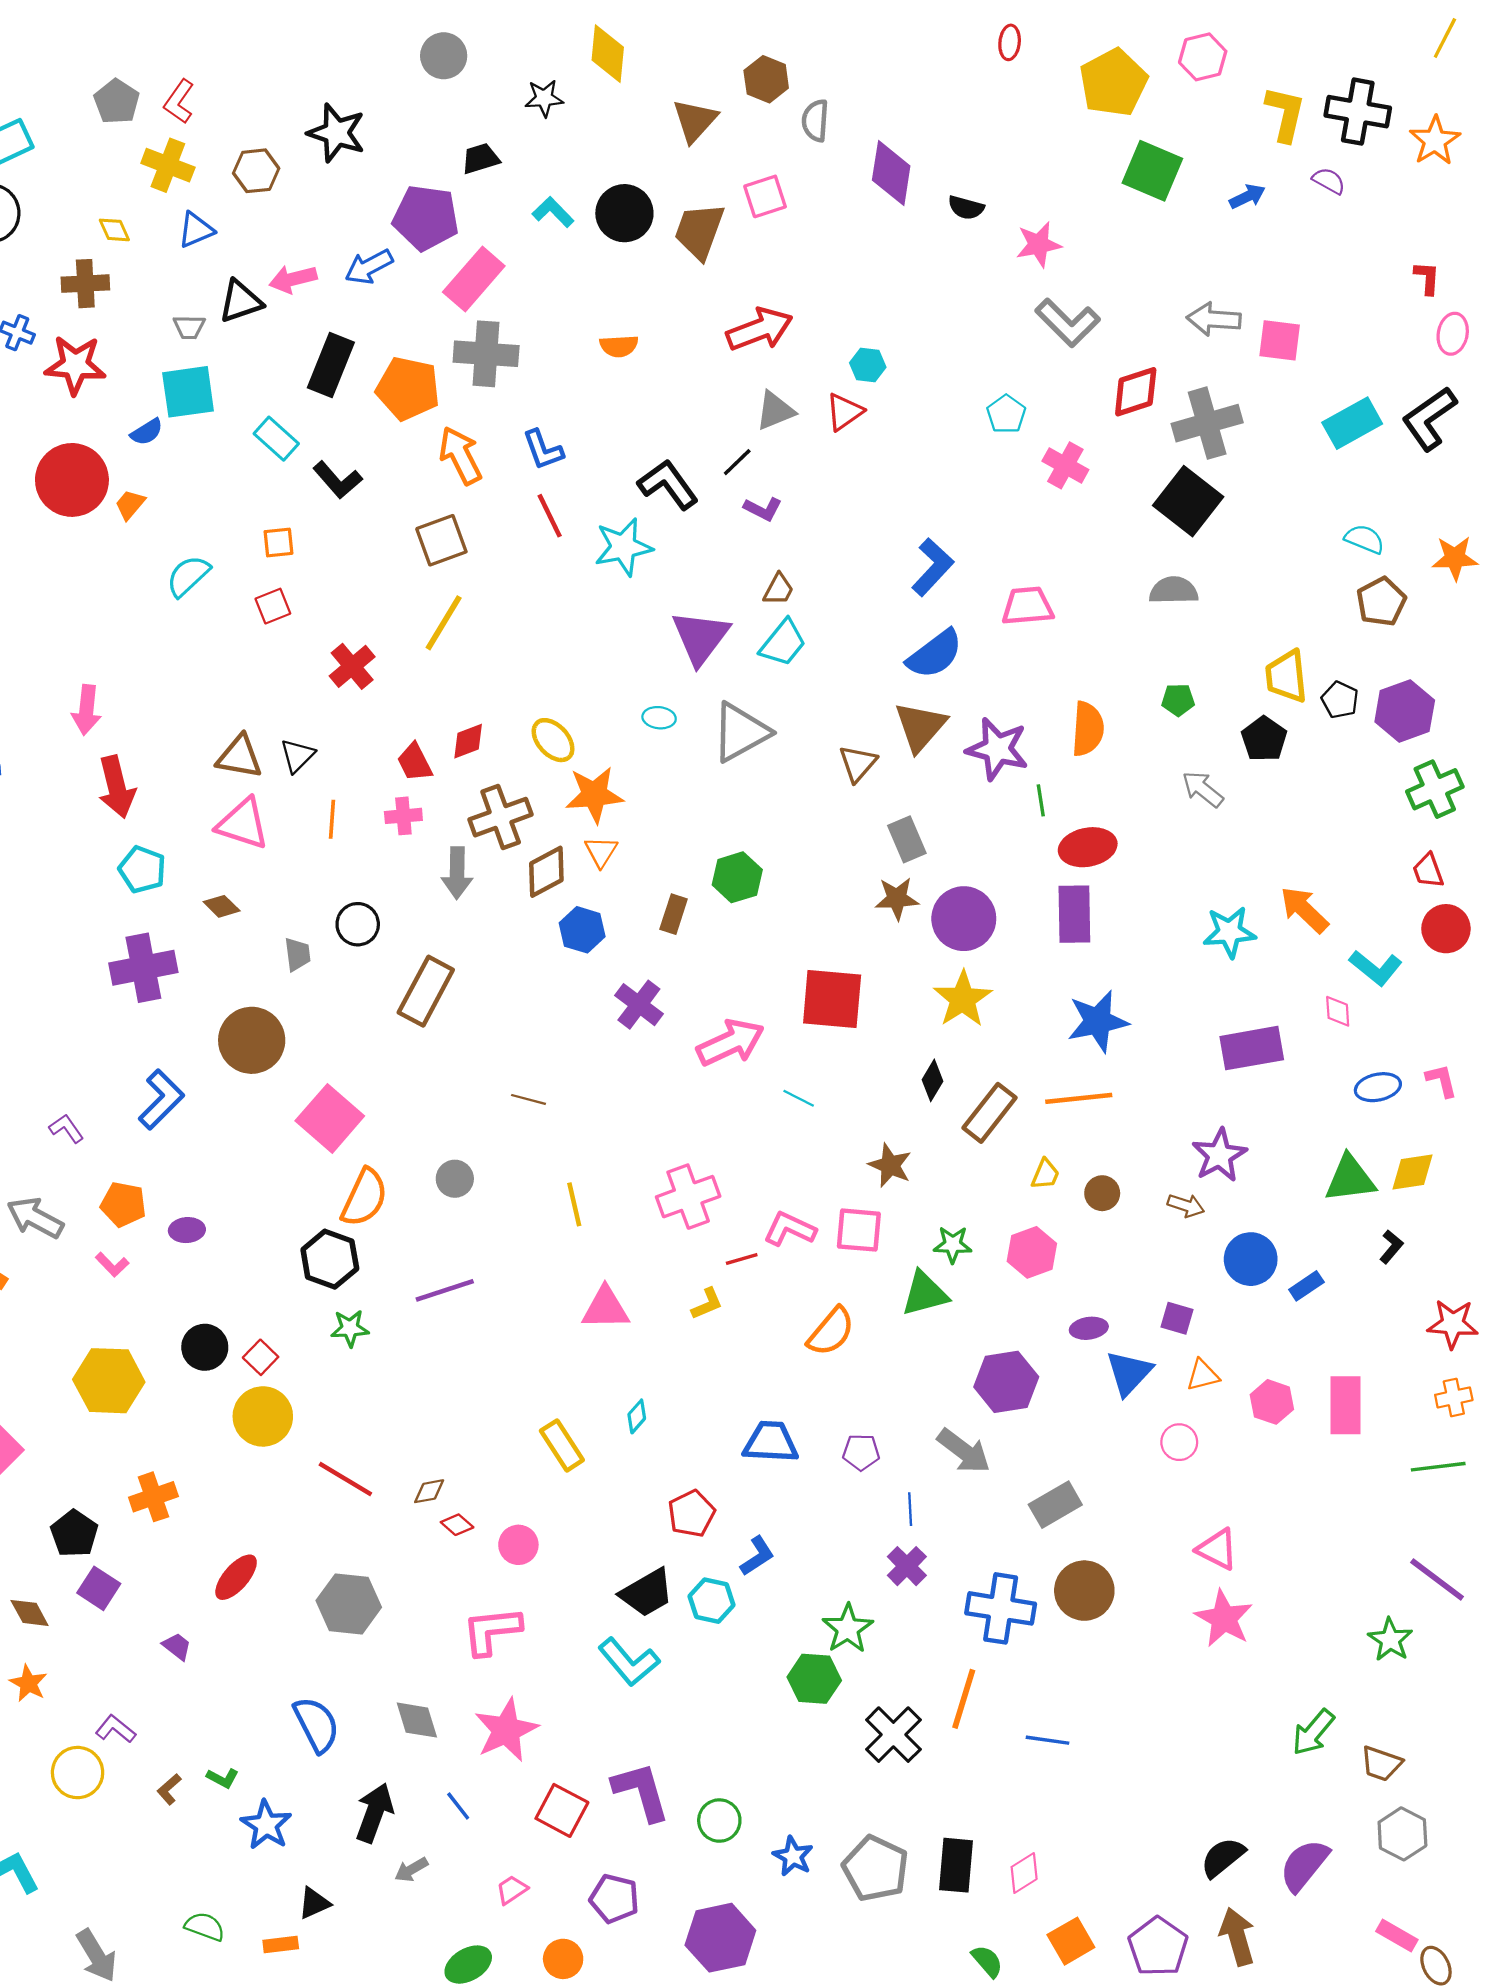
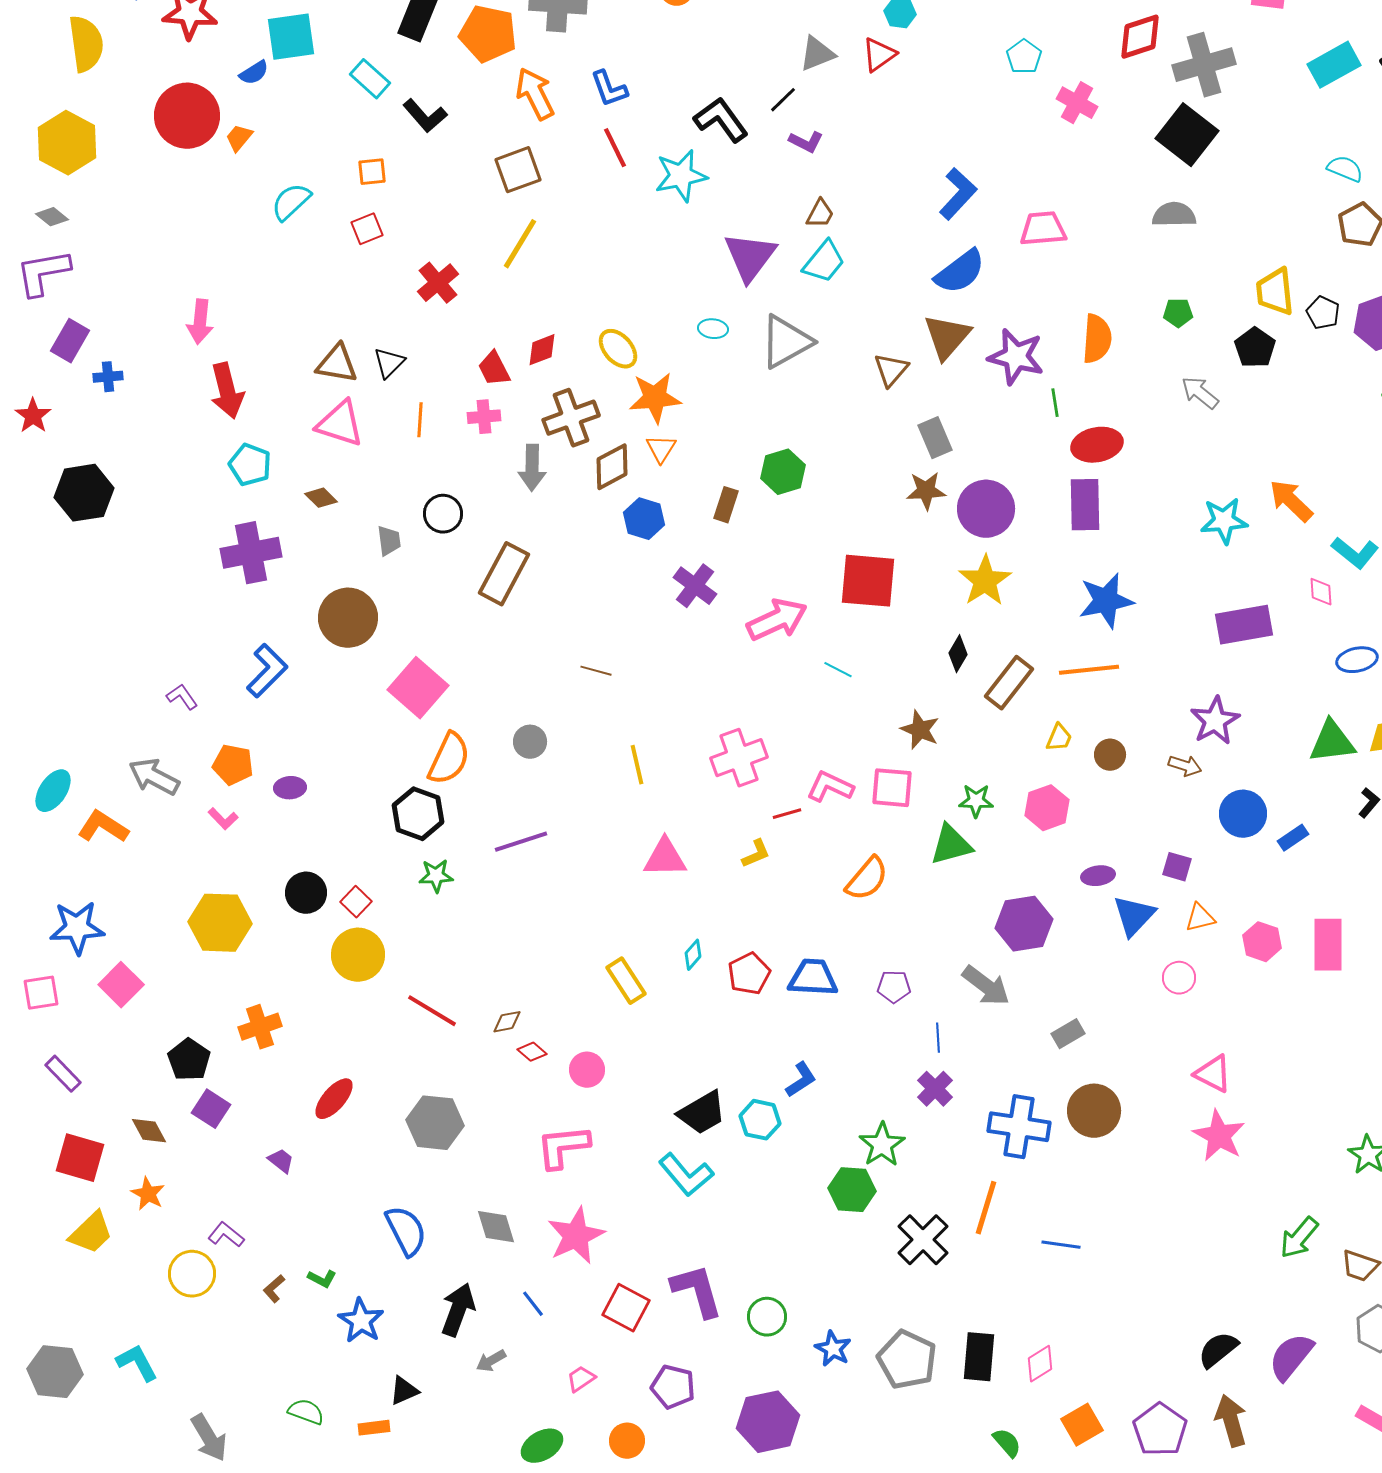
gray rectangle: (1055, 1505) -> (1068, 1034), size x0.7
red pentagon: (691, 1514) -> (749, 974), moved

